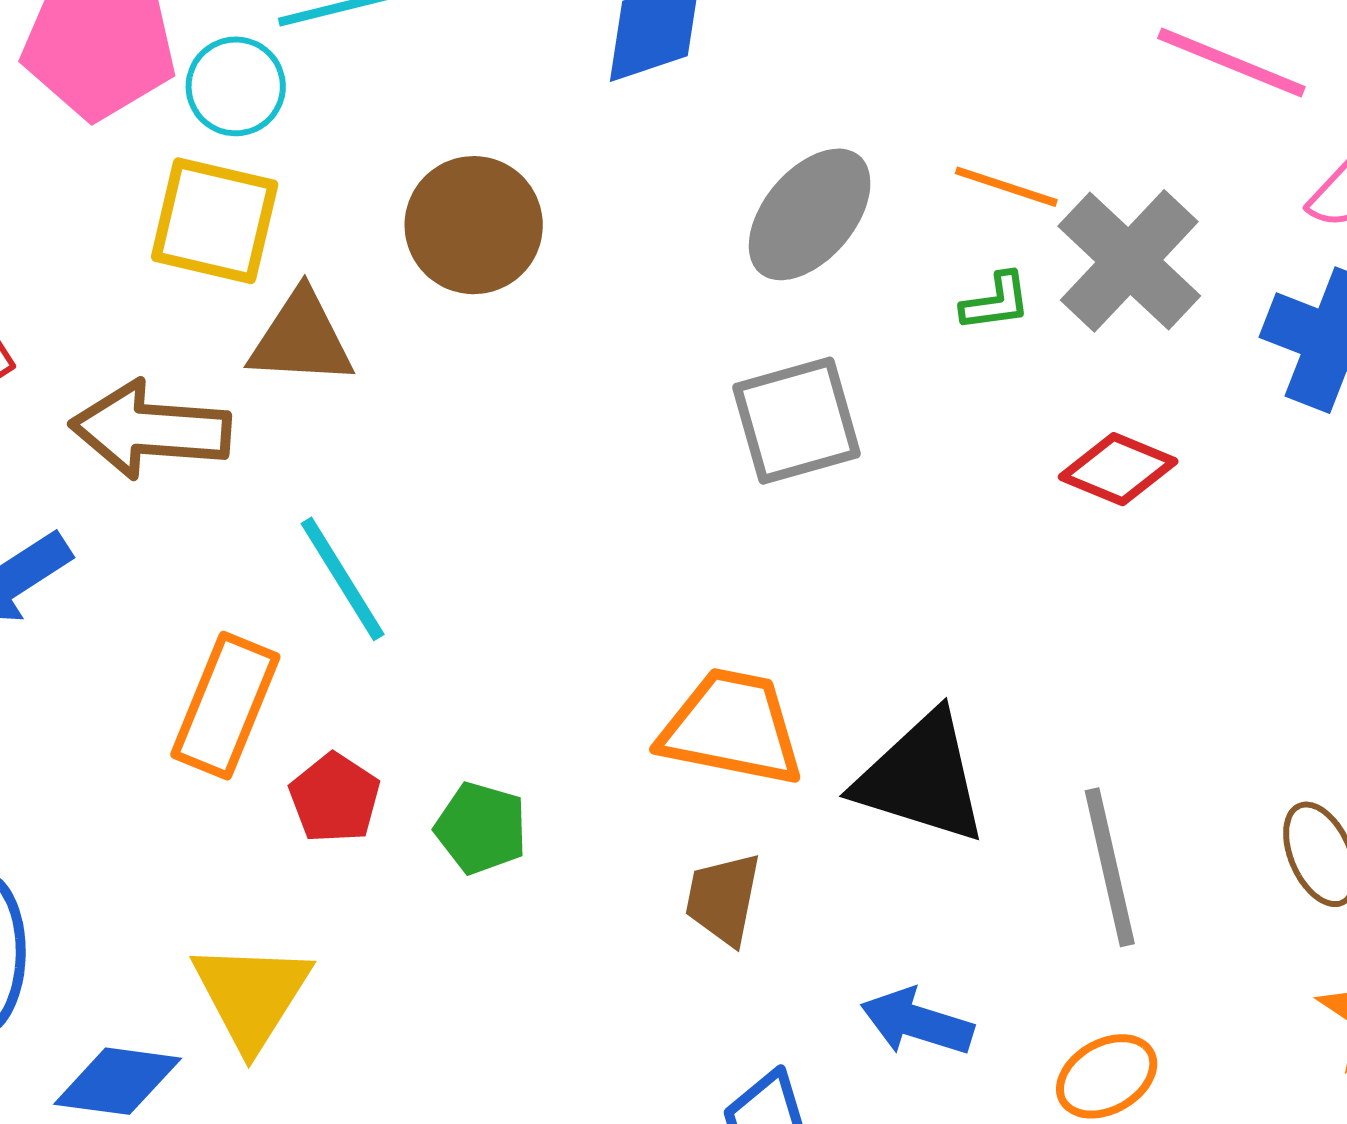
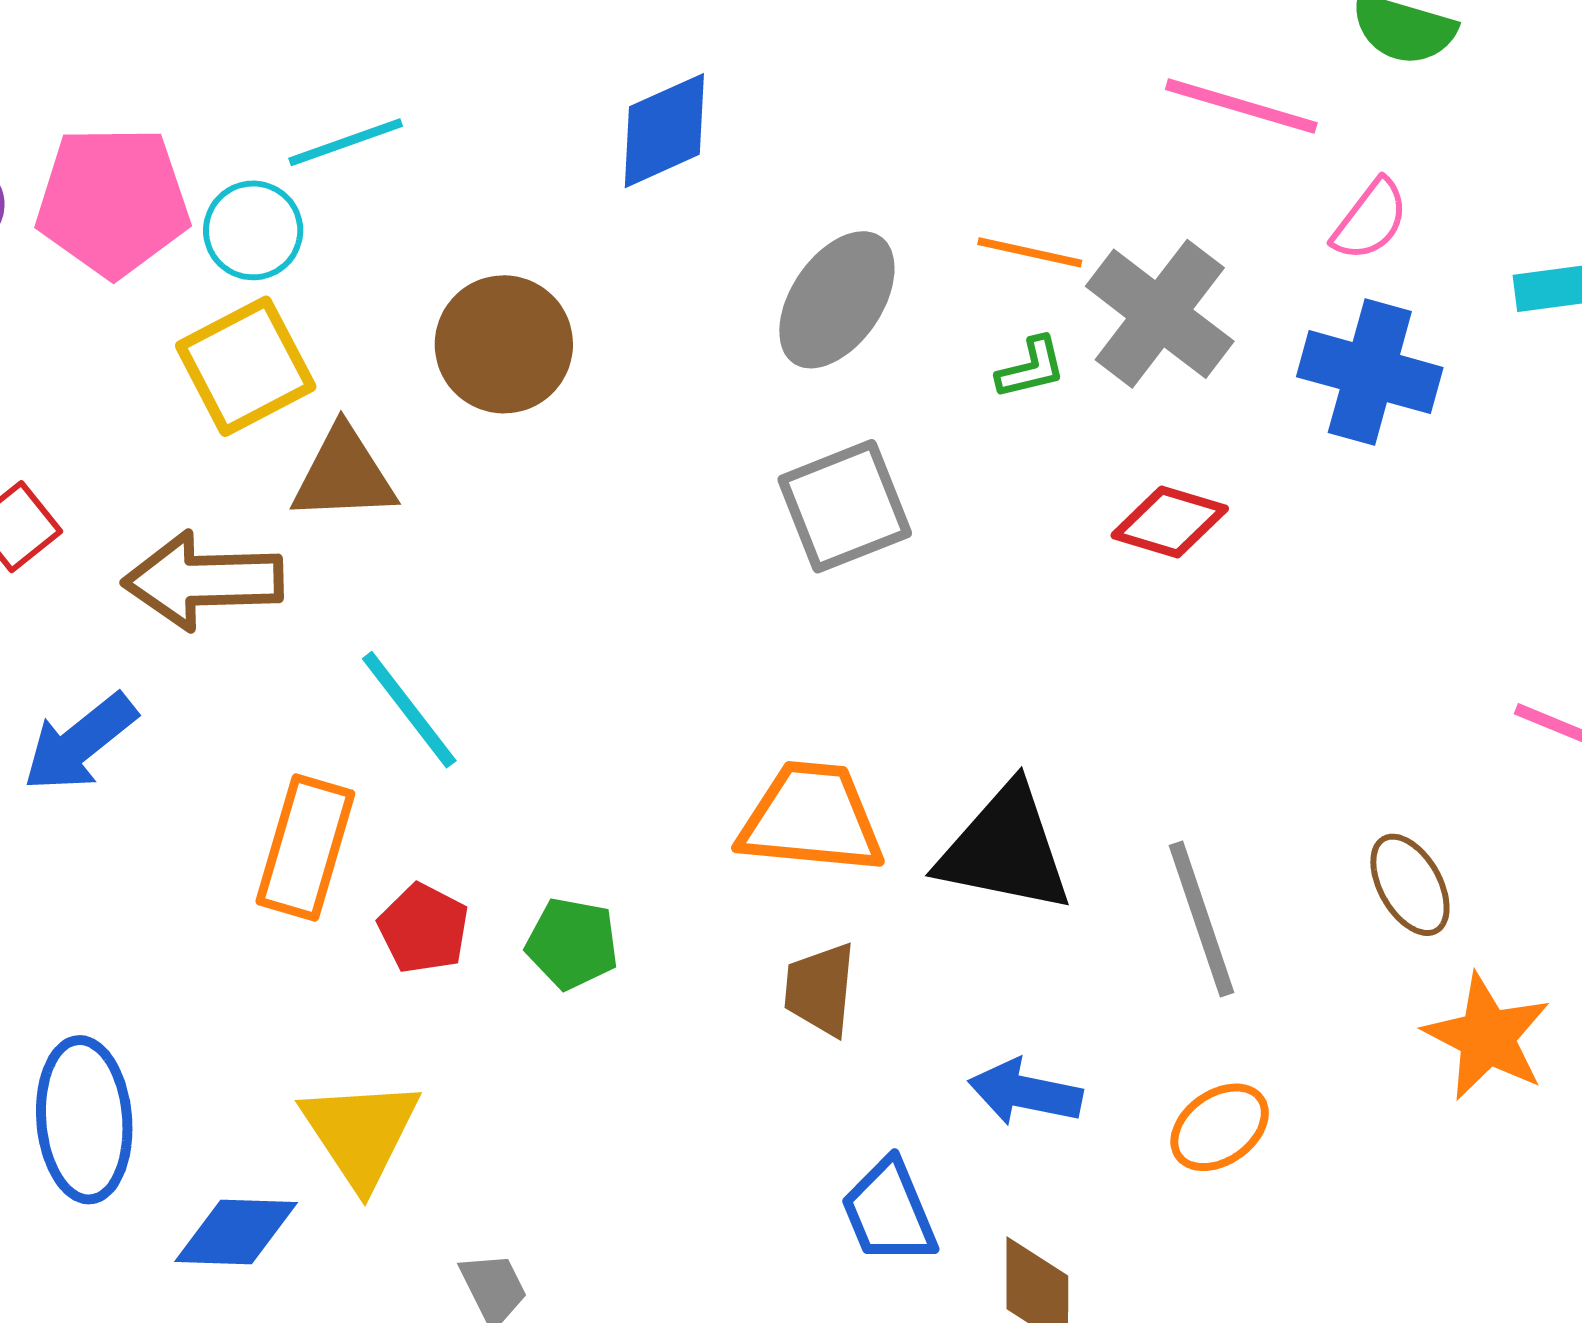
yellow square: (215, 221) -> (246, 366), turned -35

